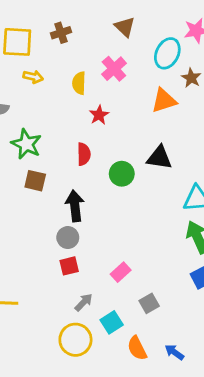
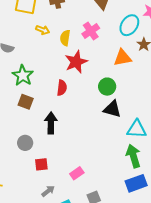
yellow arrow: (33, 77) -> (43, 30), moved
red star: (99, 115) -> (76, 62), size x1.6
black triangle: (159, 158) -> (112, 109), moved
green circle: (122, 174) -> (107, 87), moved
gray circle: (68, 238) -> (25, 143), moved

